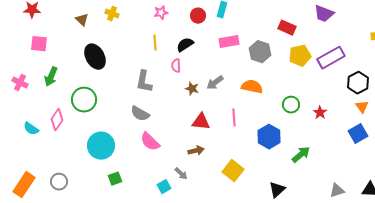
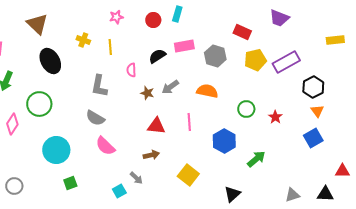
yellow cross: (112, 14) -> (83, 40), moved
brown triangle: (82, 20) -> (37, 24), size x1.6
black semicircle: (185, 45) -> (157, 56), moved

